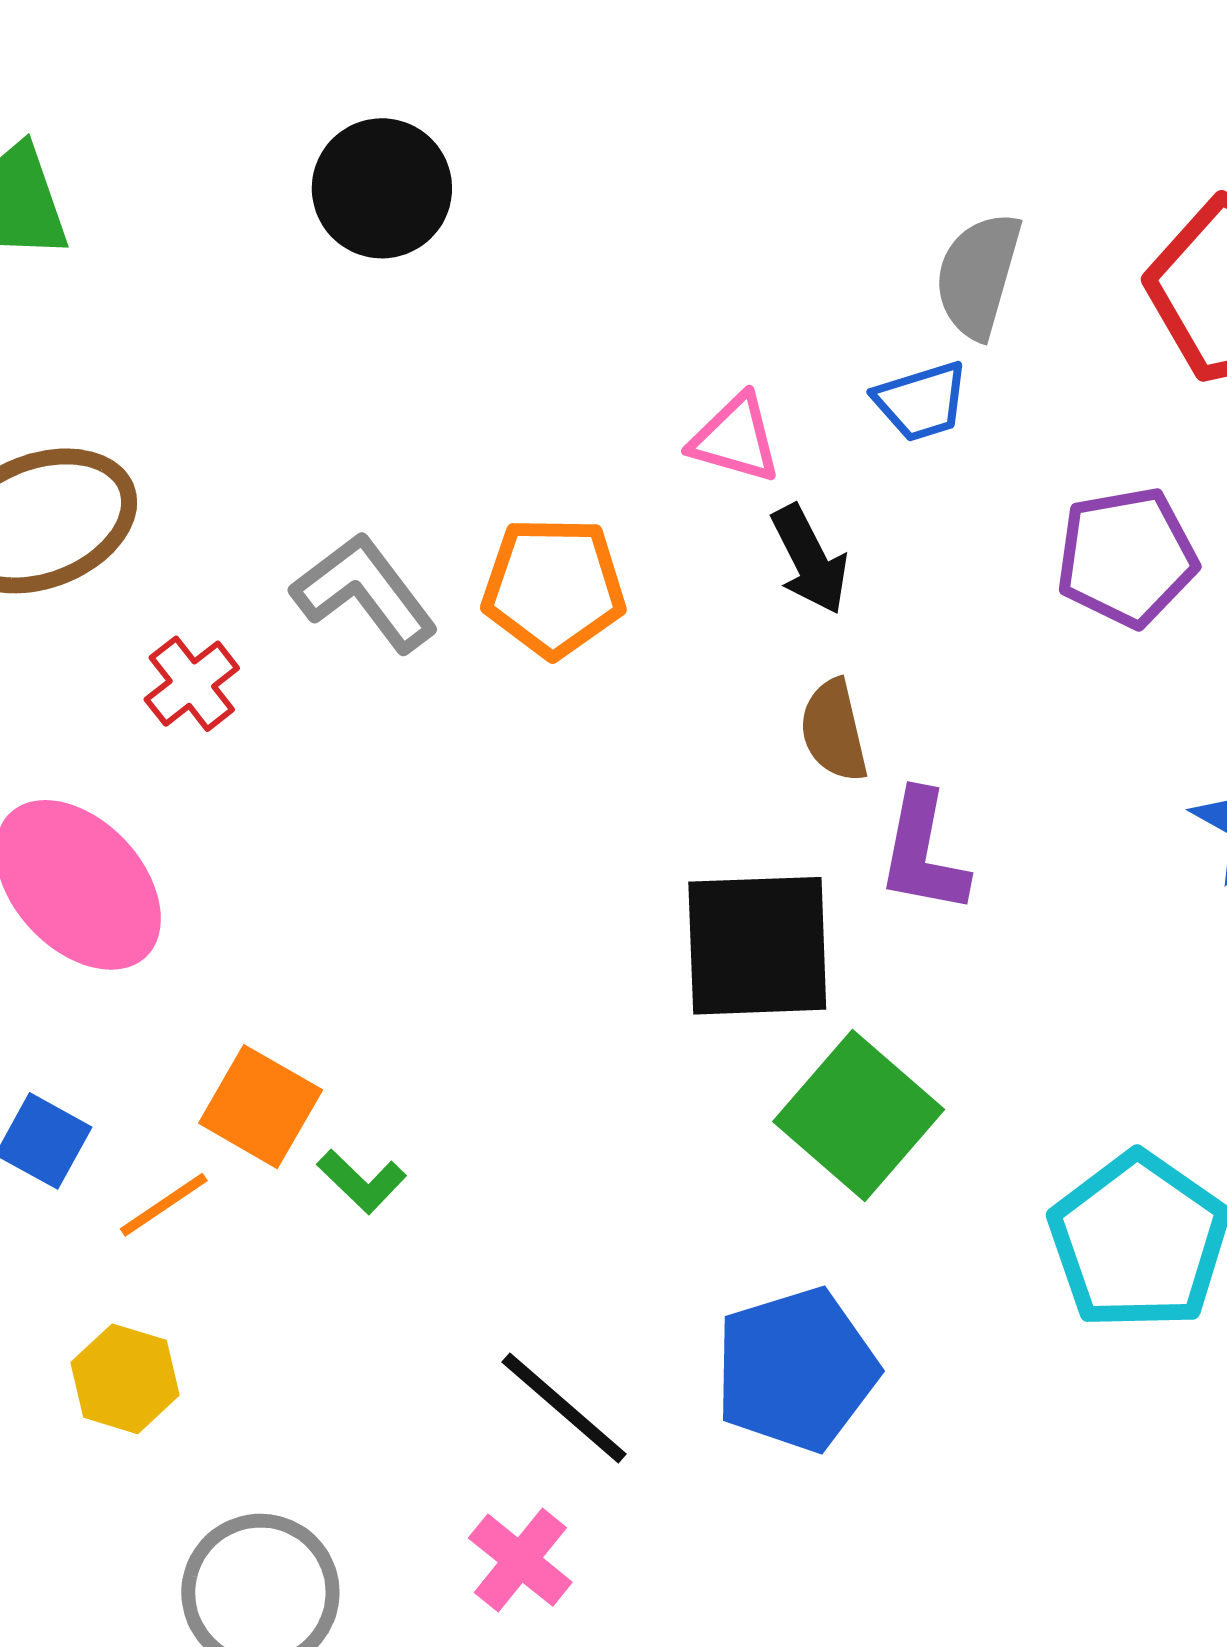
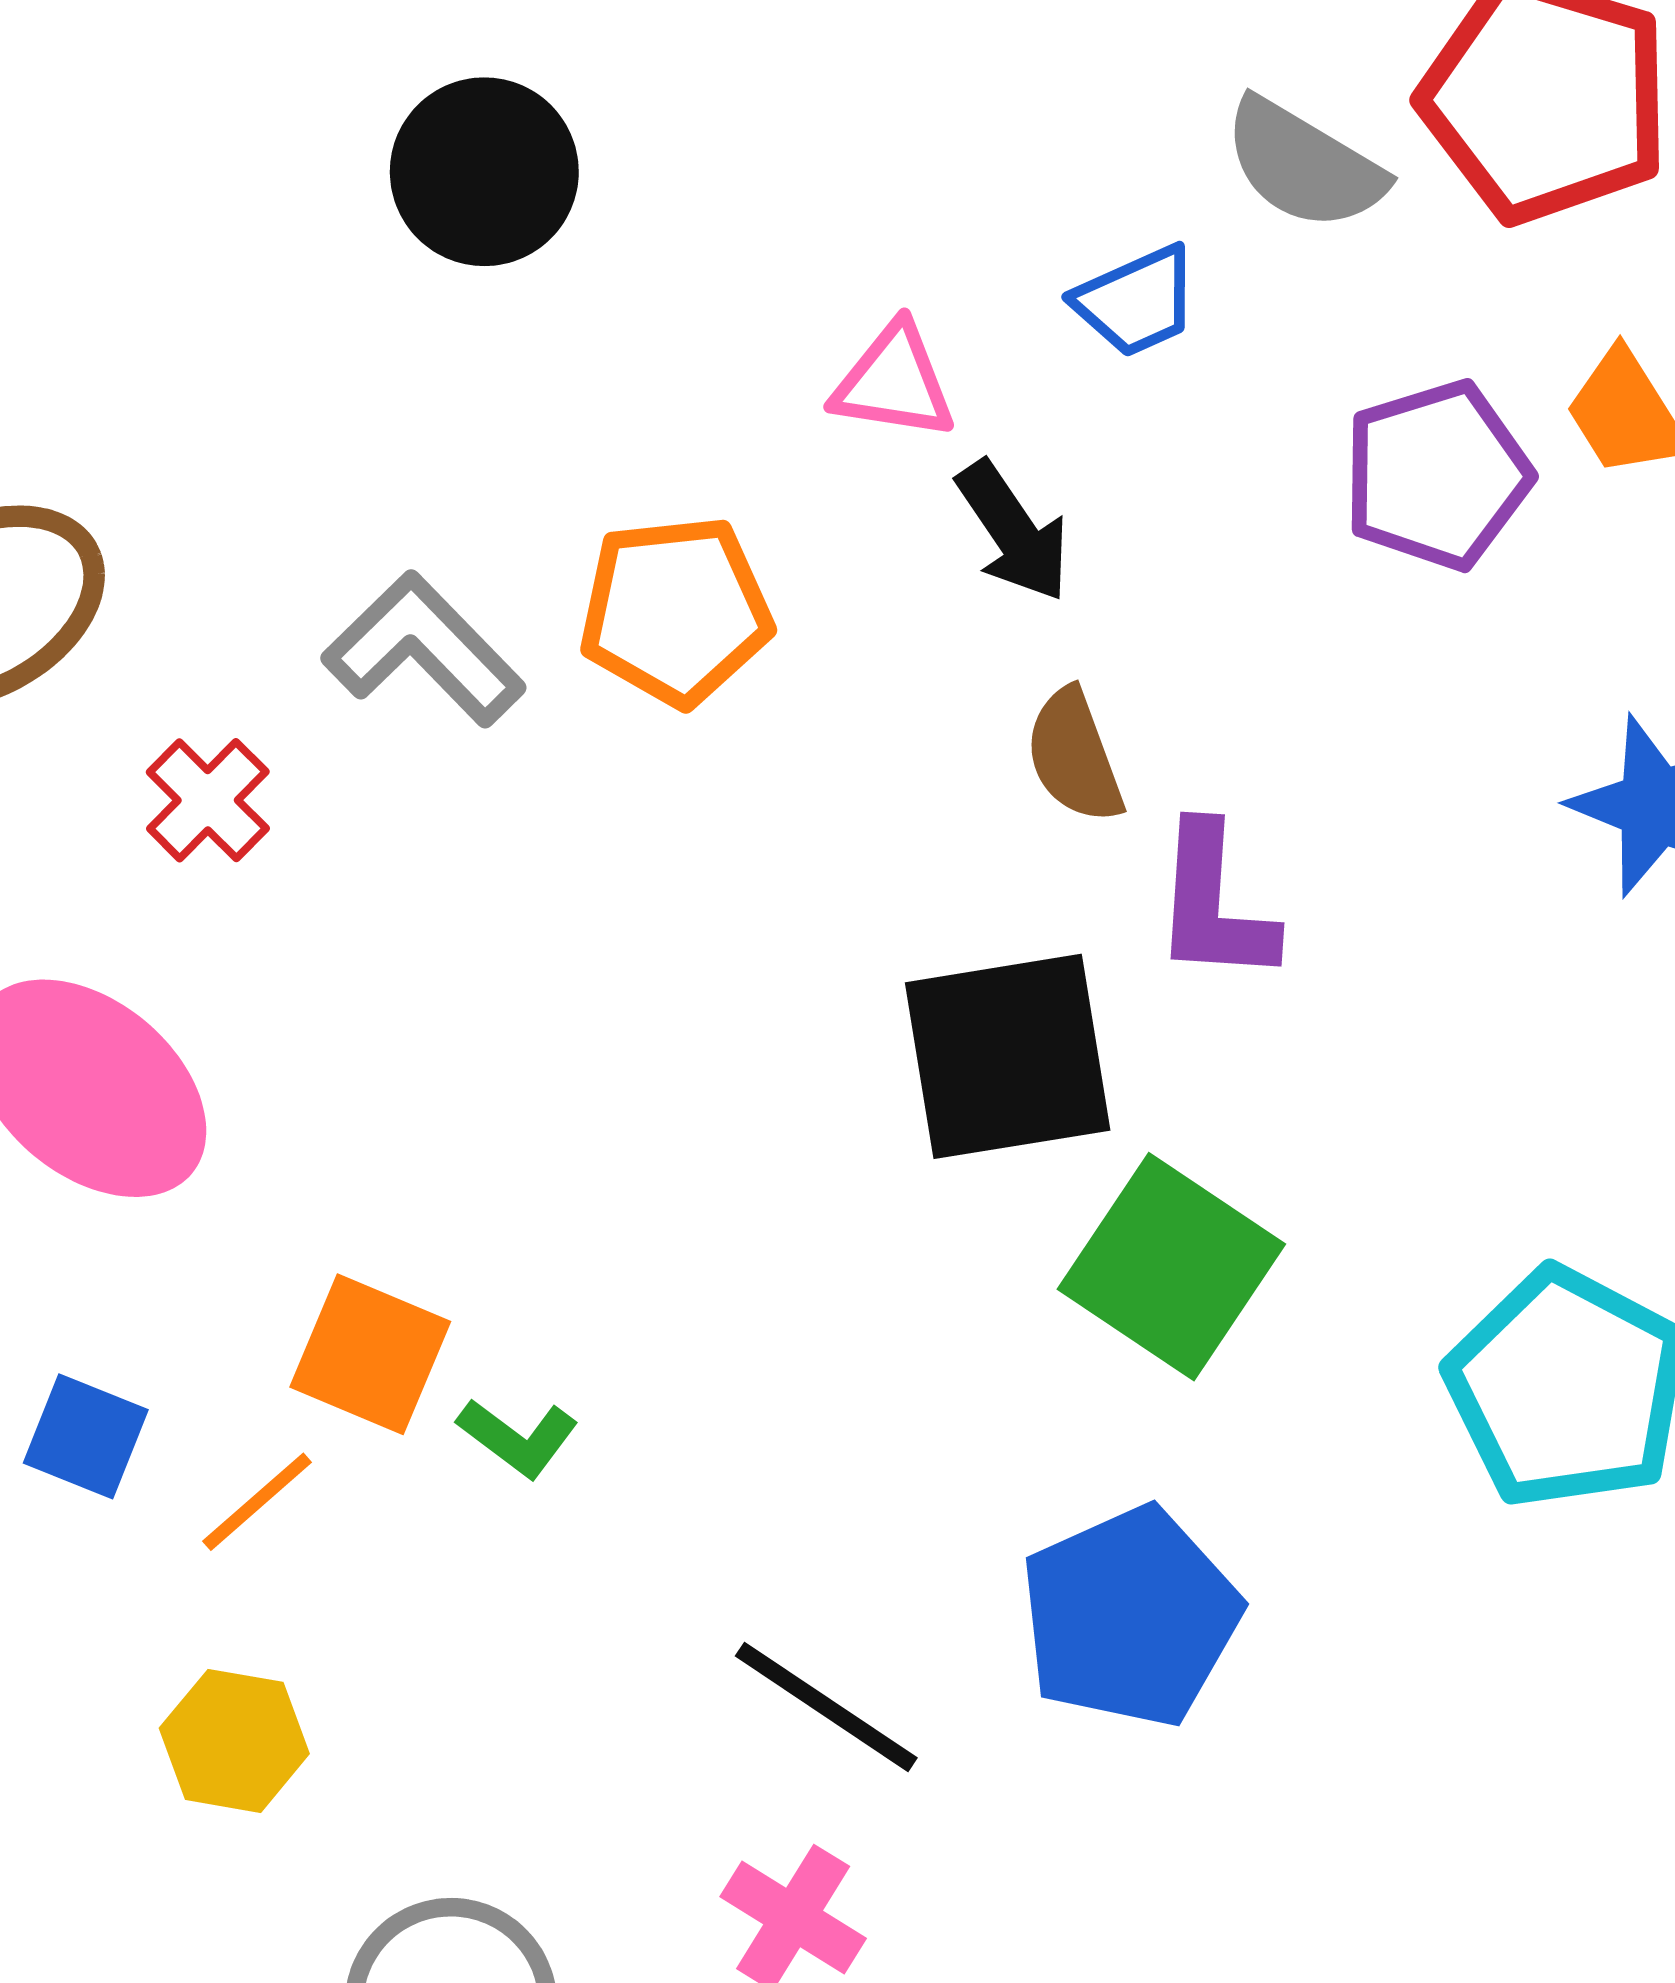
black circle: (382, 188) -> (484, 172), moved
gray semicircle: (978, 275) -> (1304, 165), moved, turned -68

